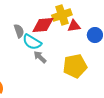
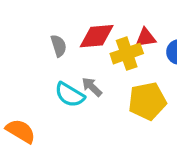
yellow cross: (62, 15) -> (127, 54), moved
cyan semicircle: (32, 42) -> (70, 95), moved

